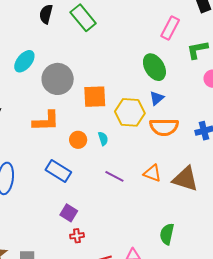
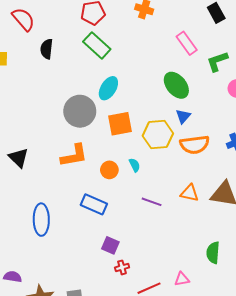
black semicircle: (46, 14) -> (47, 49), moved
pink rectangle: (170, 28) -> (187, 43), turned -55
cyan ellipse: (24, 61) -> (108, 88), moved

